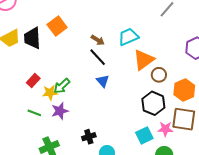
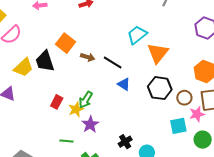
brown arrow: (98, 40) -> (88, 57), moved
brown circle: (159, 75) -> (184, 98), moved
black hexagon: (153, 103) -> (160, 88), moved
green line: (34, 113) -> (66, 141), moved
cyan square: (144, 135) -> (178, 126), turned 30

